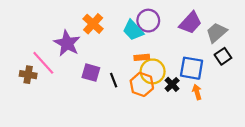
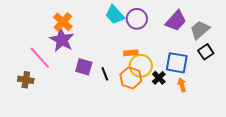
orange cross: (93, 24) -> (63, 22), moved
cyan trapezoid: (133, 30) -> (115, 15), moved
brown cross: (28, 75) -> (26, 80), moved

